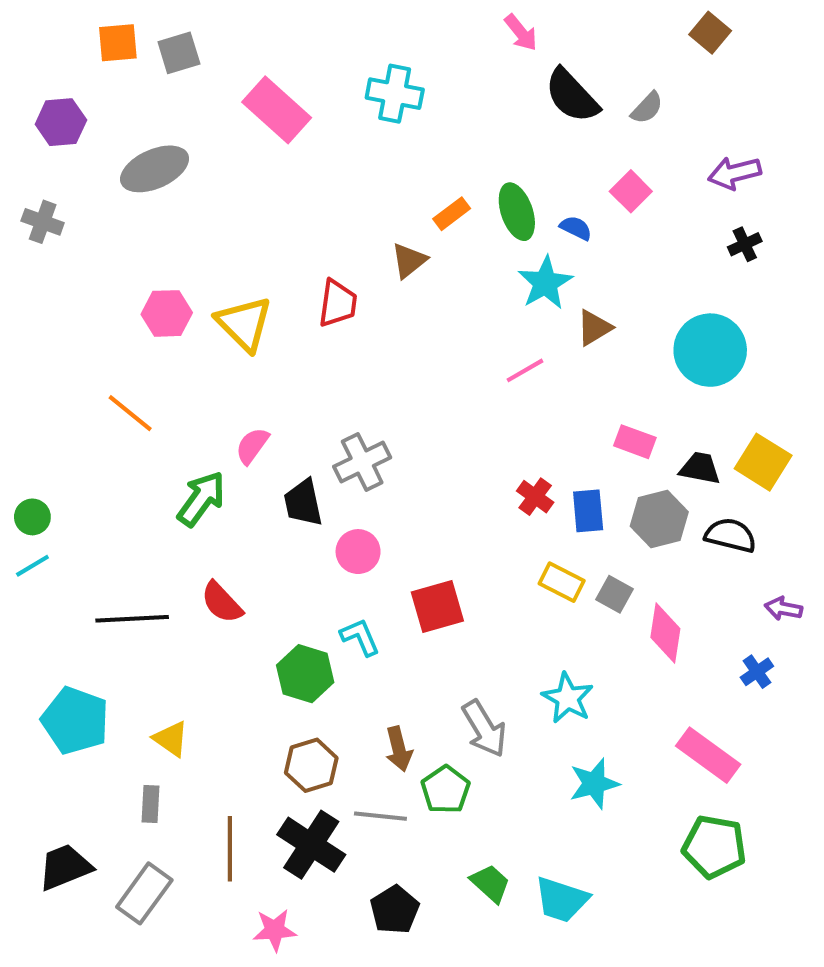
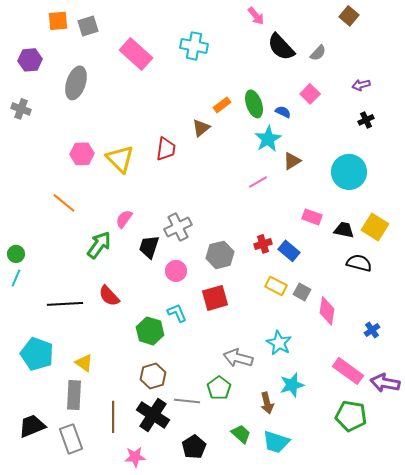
gray ellipse: (155, 169) -> (76, 83), turned -48
purple arrow: (735, 173) -> (361, 85), size x0.7
red cross: (535, 497) -> (263, 244), turned 36
black trapezoid: (303, 503) -> (149, 247), turned 30
blue rectangle: (588, 511) -> (289, 251), turned -45
gray hexagon: (659, 519) -> (220, 255), moved
cyan line: (32, 566) -> (16, 278), turned -36
purple arrow: (783, 609) -> (385, 383), moved, size x1.6
gray arrow: (484, 729) -> (238, 358), turned 136
brown arrow: (399, 749) -> (267, 403), moved
gray rectangle: (150, 804) -> (74, 395), size x1.6
gray rectangle: (144, 893) -> (71, 439), turned -56

